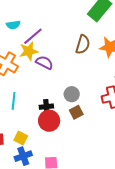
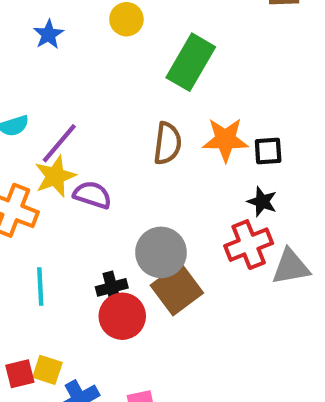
gray circle: (72, 94) -> (161, 252), size x1.5
brown square: (76, 112) -> (177, 289), size x1.6
yellow square: (21, 138) -> (47, 370), moved

